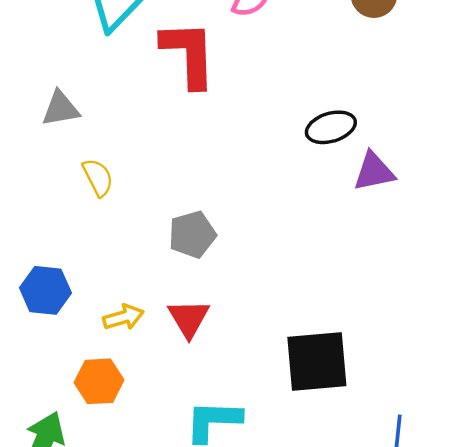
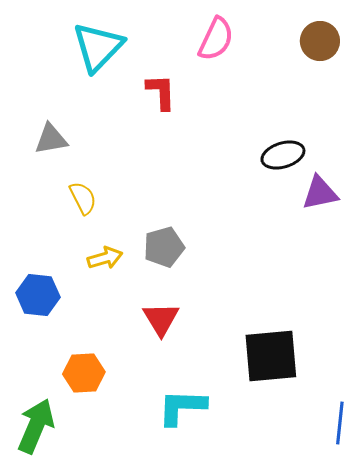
red L-shape: (189, 54) -> (161, 92), size x0.6
yellow arrow: (123, 317) -> (105, 258), moved

